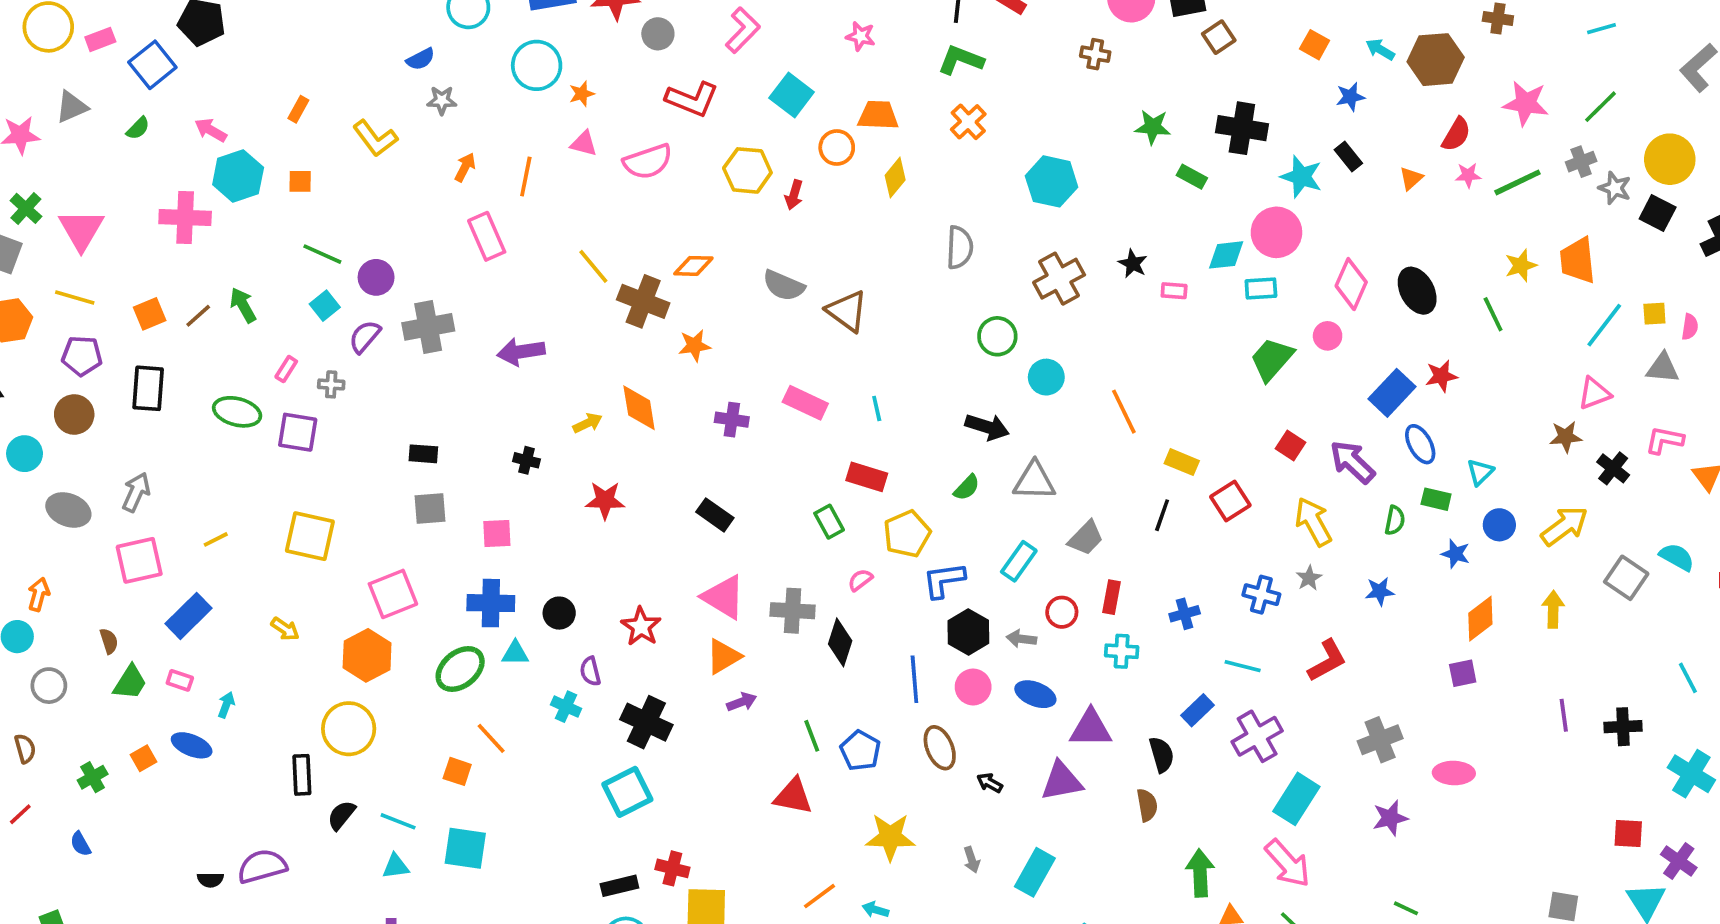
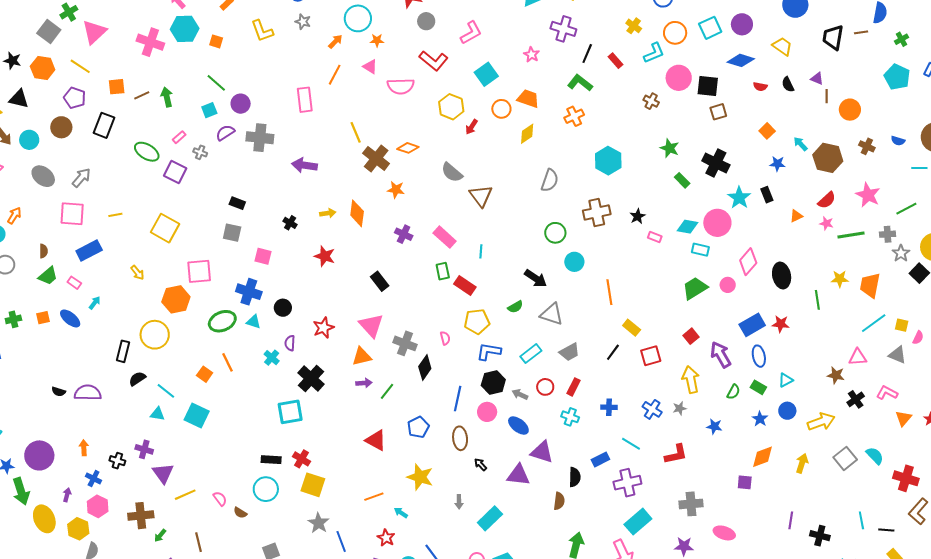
orange arrow: (465, 167) -> (335, 41), moved
green rectangle: (829, 522) -> (443, 271), moved
pink semicircle: (860, 580) -> (445, 338), turned 96
green line: (812, 736) -> (387, 391), moved, turned 42

